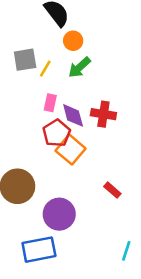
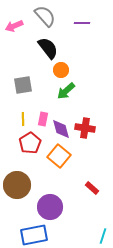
yellow line: (45, 69) -> (23, 119), moved, turned -32
red pentagon: (57, 133) -> (30, 143), moved

